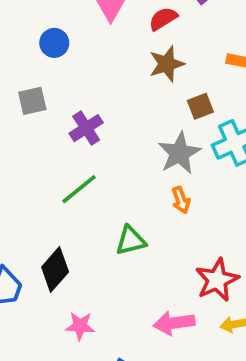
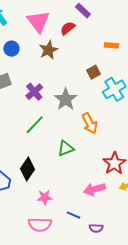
brown star: (167, 64) -> (49, 50), moved
gray star: (179, 153) -> (66, 99), moved
orange arrow: (181, 200) -> (90, 123), size x1.5

